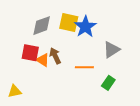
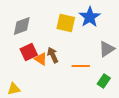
gray diamond: (42, 26) -> (22, 26), moved
blue star: (85, 27) -> (90, 17), moved
red square: (30, 53) -> (29, 52), turned -36

